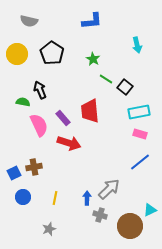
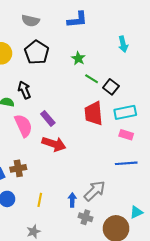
gray semicircle: (29, 21) -> (30, 21), moved
red trapezoid: (90, 111) -> (94, 113), moved
blue line: (140, 162) -> (126, 163), turned 35

